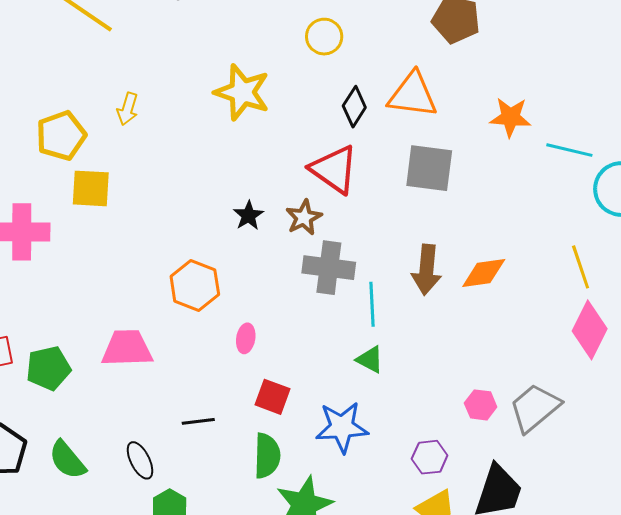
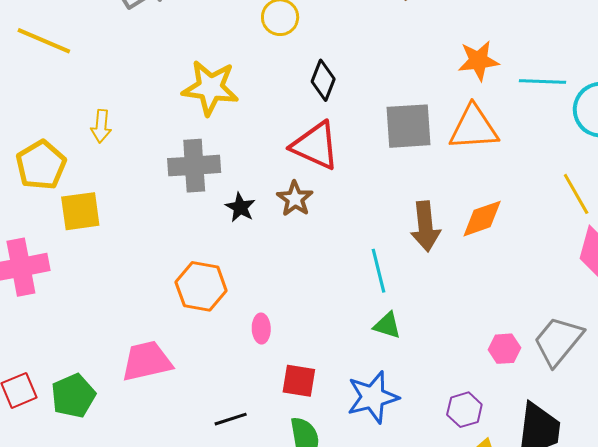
orange triangle: (413, 95) -> (474, 128), moved
gray cross: (329, 268) -> (194, 166), moved

